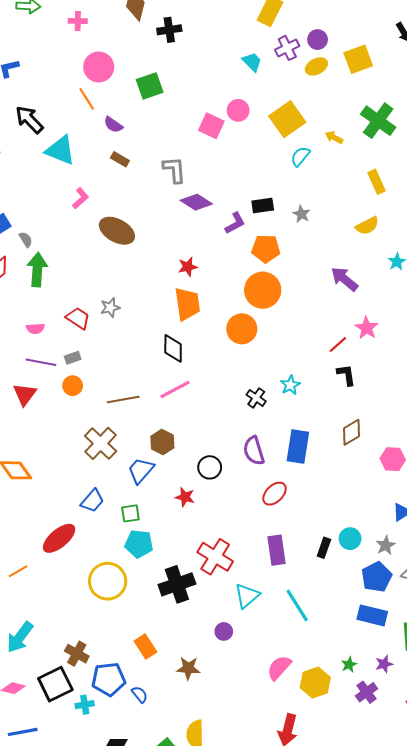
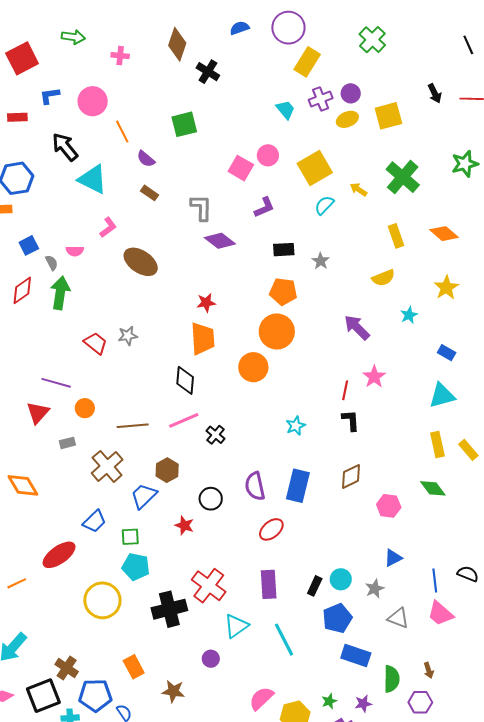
black cross: (169, 30) -> (208, 72), turned 35
pink circle: (99, 67) -> (93, 101), moved
purple L-shape: (235, 223) -> (264, 207), moved
pink semicircle: (35, 329) -> (75, 251), moved
red line: (338, 344) -> (345, 390), turned -42
gray rectangle: (73, 358) -> (67, 443), moved
black cross: (256, 398) -> (216, 435), moved
blue pentagon: (377, 577) -> (337, 618), moved

